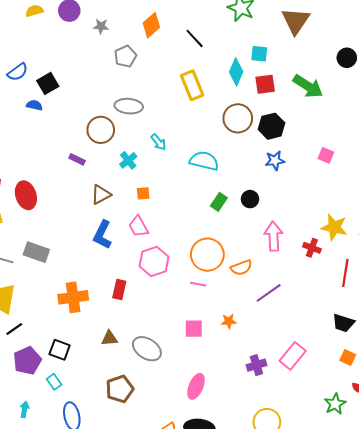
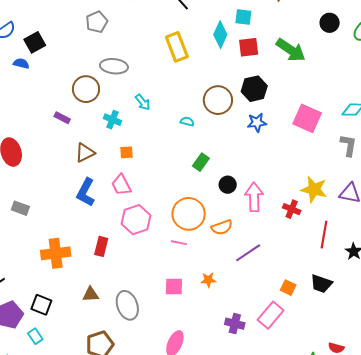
gray pentagon: (125, 56) -> (97, 22), moved
brown circle: (238, 118) -> (218, 100), moved
pink square: (326, 155) -> (307, 118), size x1.8
cyan cross: (128, 160) -> (112, 120), turned -30
cyan semicircle: (204, 161) -> (187, 121), size x0.5
black circle: (250, 199) -> (228, 185), moved
gray rectangle: (36, 252) -> (20, 208), size x0.7
gray ellipse: (147, 349) -> (127, 305), turned 36
orange square: (348, 357) -> (288, 288), moved
purple cross: (256, 365) -> (235, 324), turned 30

